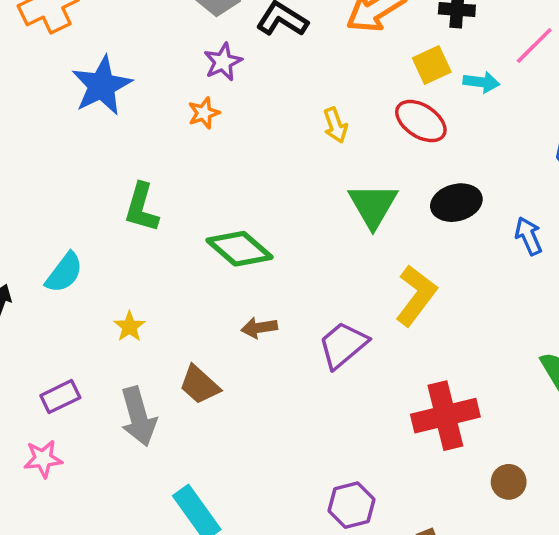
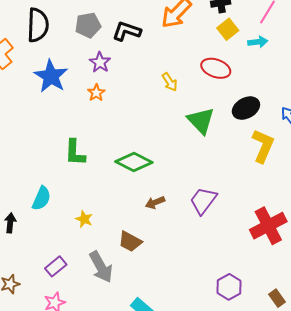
yellow square: (432, 65) -> (228, 29), moved
cyan arrow: (481, 82) -> (258, 42), moved
blue star: (102, 86) -> (51, 76), moved
yellow L-shape: (416, 295) -> (263, 146), moved

